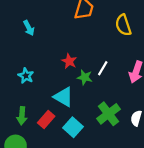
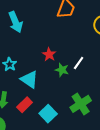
cyan arrow: (29, 28) -> (16, 22), size x1.5
cyan triangle: (64, 97) -> (29, 79), moved

